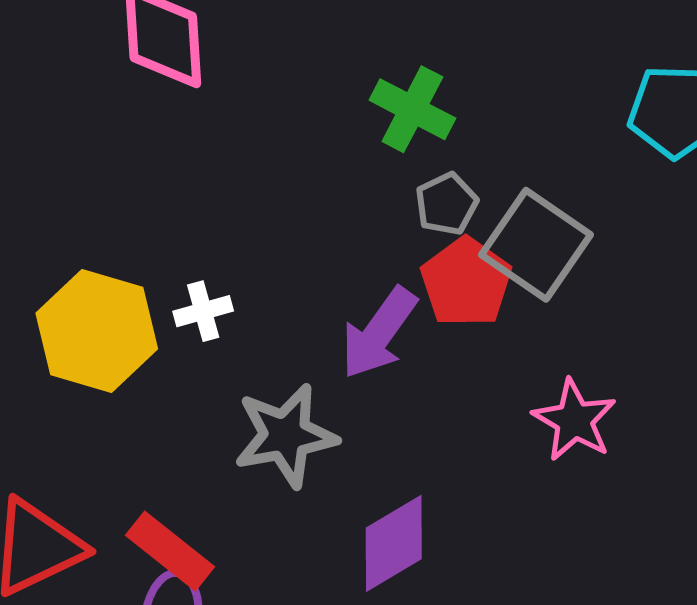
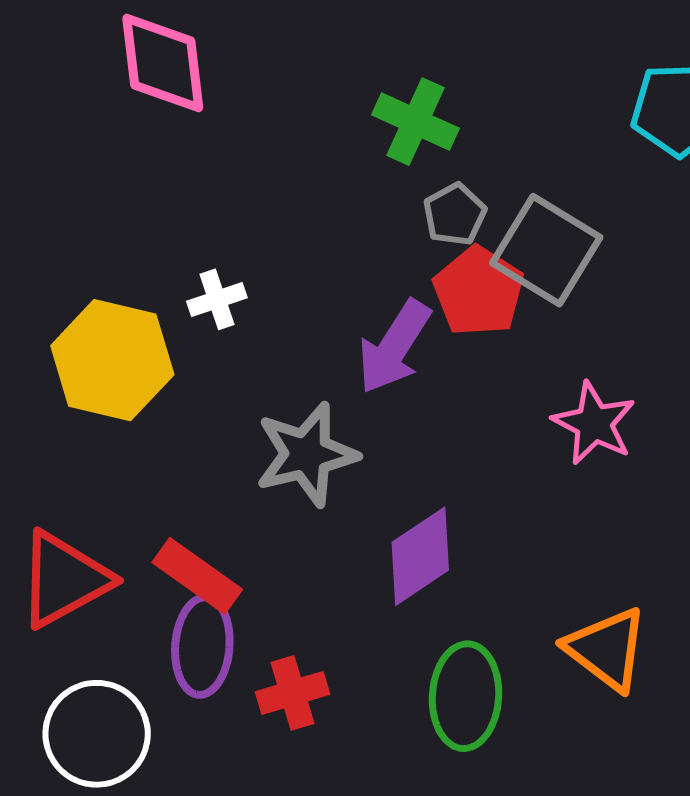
white cross: (203, 311) -> (217, 299), moved

